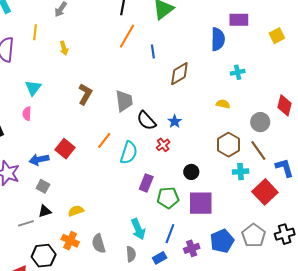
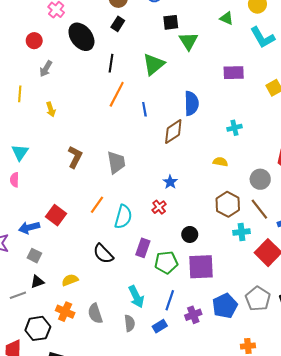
blue semicircle: (218, 39) -> (191, 103), moved
black semicircle: (146, 121) -> (103, 254), moved

